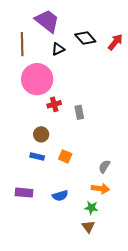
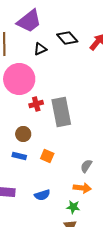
purple trapezoid: (47, 21) -> (29, 21), turned 104
gray rectangle: (79, 112) -> (61, 112), size x2.0

